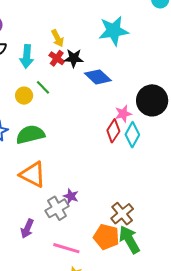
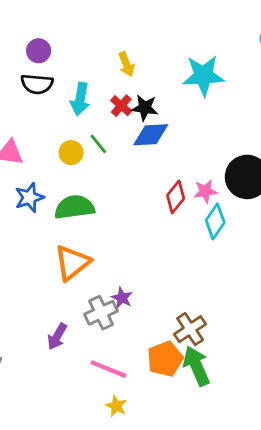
yellow arrow: (58, 38) -> (126, 64), moved
blue diamond: (98, 77) -> (151, 135), moved, turned -52
red diamond: (113, 131) -> (176, 197), moved
orange triangle: (33, 174) -> (72, 263), turned 48
orange pentagon: (106, 237) -> (165, 359), turned 30

